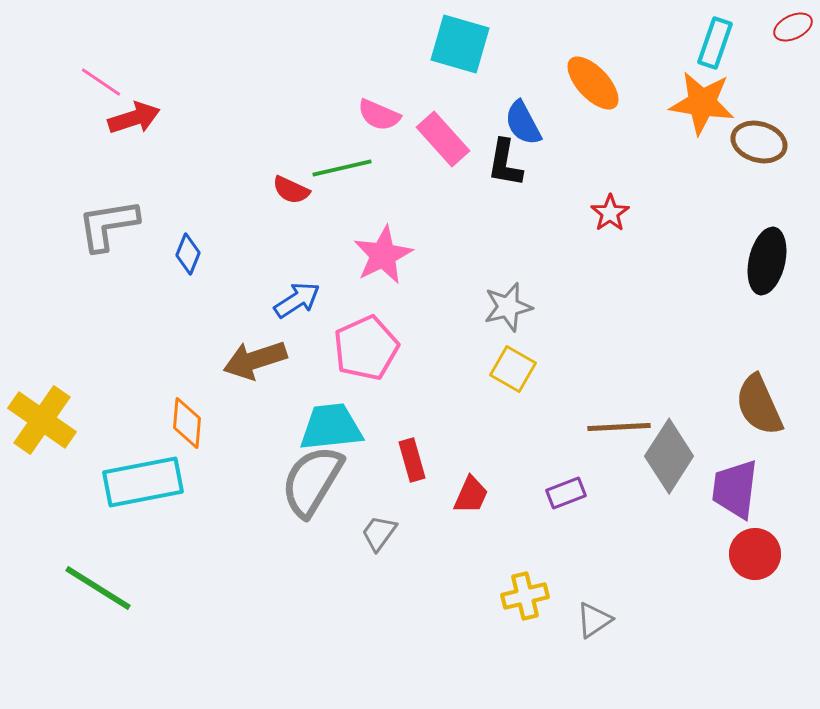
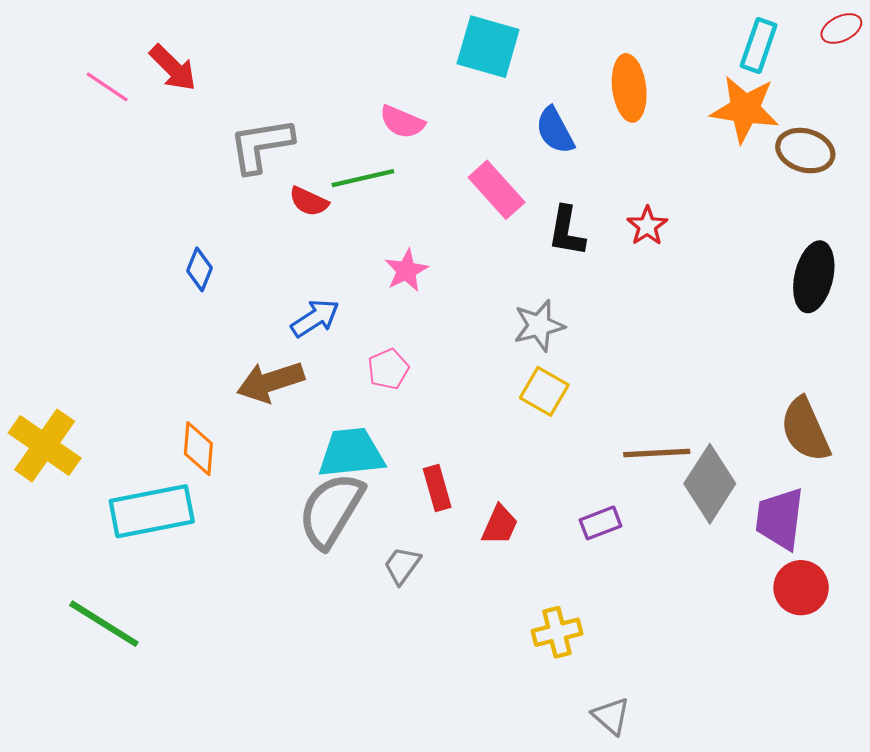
orange ellipse: (593, 83) -> (629, 88), turned 36
red arrow: (134, 118) -> (173, 68), moved, turned 63
pink rectangle: (443, 139) -> (497, 190), moved
black L-shape: (505, 163) -> (567, 231), moved
gray L-shape: (108, 225) -> (261, 145), moved
pink star: (383, 255) -> (406, 270), size x0.7
pink pentagon: (366, 348) -> (388, 369), size x0.6
gray triangle: (594, 620) -> (611, 716), moved, turned -45

